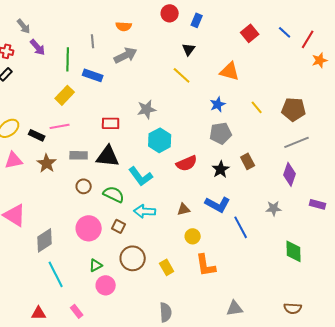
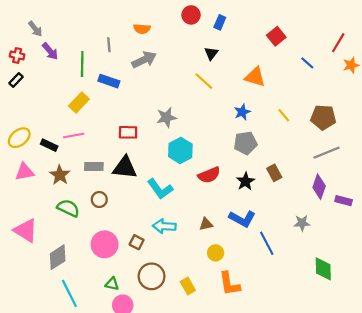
blue line: (285, 32) -> (307, 63), moved
green semicircle: (114, 194) -> (68, 208), moved
purple rectangle: (318, 204) -> (344, 201), moved
green triangle: (96, 265) -> (112, 284), turned 40

